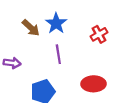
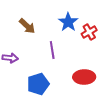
blue star: (56, 23) -> (68, 22), moved

